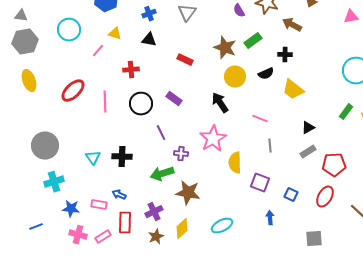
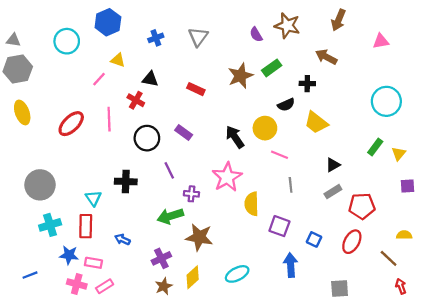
brown arrow: (292, 25) -> (326, 57), moved
cyan circle: (69, 30) -> (67, 41), moved
black triangle: (149, 40) -> (150, 79), moved
brown star: (225, 48) -> (240, 76), turned 30
red cross: (131, 70) -> (136, 100), turned 35
yellow circle: (235, 77) -> (265, 128), moved
pink line: (105, 102) -> (109, 119), moved
black cross: (122, 157) -> (126, 182), moved
pink rectangle: (99, 205) -> (93, 263), moved
blue arrow: (270, 218) -> (291, 265), size x1.5
red rectangle: (125, 223) -> (86, 226), moved

